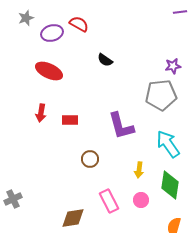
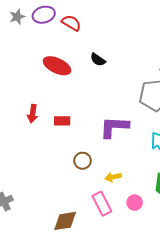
purple ellipse: (52, 33) -> (44, 15), moved
red ellipse: (49, 71) -> (57, 66), moved
purple L-shape: (121, 126) -> (114, 127), turned 108
yellow arrow: (139, 170) -> (113, 177), moved, turned 70

